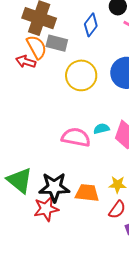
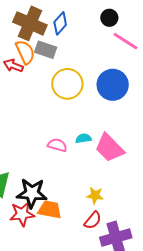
blue diamond: (91, 25) -> (60, 23), moved
pink semicircle: (76, 137) -> (57, 145), size x0.7
orange trapezoid: (87, 193) -> (50, 210), moved

